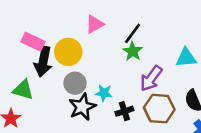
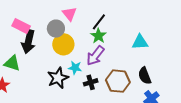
pink triangle: (95, 24) -> (69, 14), turned -42
yellow circle: (68, 52) -> (63, 44), moved
purple arrow: (151, 78) -> (95, 56), moved
gray circle: (75, 83) -> (56, 29), moved

